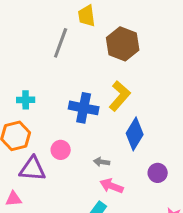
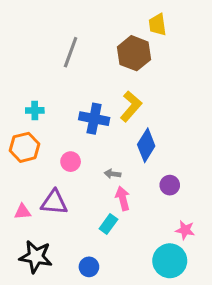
yellow trapezoid: (87, 16) -> (157, 25), moved
purple triangle: (33, 169) -> (54, 202), moved
pink arrow: (112, 186) -> (123, 198), turned 55

